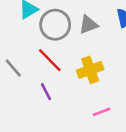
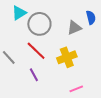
gray triangle: (88, 25) -> (74, 28), moved

